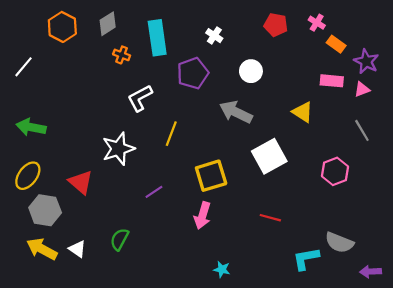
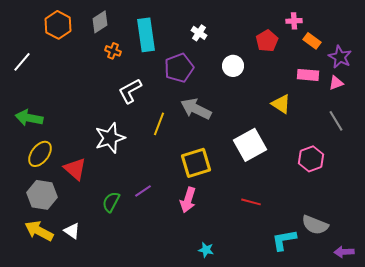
pink cross: (317, 23) -> (294, 21), turned -35
red pentagon: (276, 25) -> (267, 41), moved, turned 30
gray arrow: (236, 112) -> (196, 109), moved
yellow ellipse: (28, 176) -> (40, 154), moved
purple line: (154, 192) -> (143, 191), moved
green semicircle: (119, 239) -> (111, 202), moved

